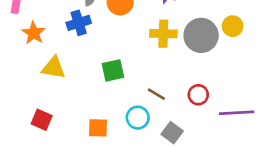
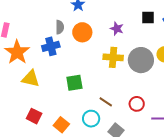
orange star: (34, 33) -> (17, 52), size x1.4
red square: (42, 120) -> (34, 116), moved
orange square: (98, 128) -> (61, 125), turned 35

